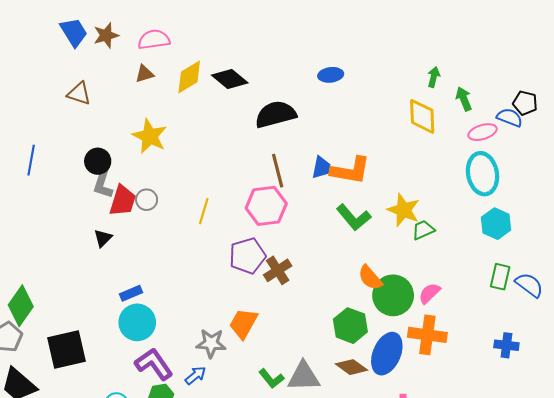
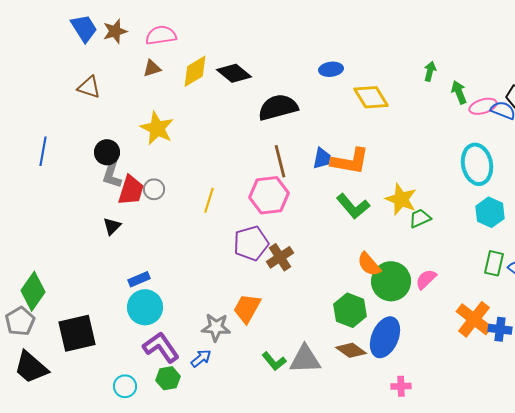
yellow diamond: (422, 116) -> (371, 97), moved, turned -30
pink ellipse: (483, 132) -> (483, 106), moved
orange cross: (427, 335) -> (474, 319), moved, turned 30

